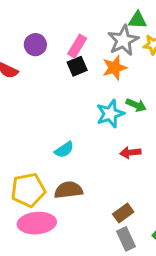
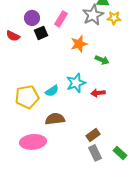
black square: (77, 66) -> (41, 33), moved
orange star: (115, 68) -> (79, 44), moved
cyan star: (110, 114) -> (76, 83), moved
yellow pentagon: (28, 190) -> (27, 97), moved

